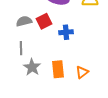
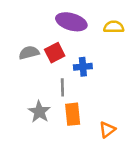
gray line: (21, 48) -> (62, 87), moved
orange triangle: (82, 72) -> (107, 130), moved

